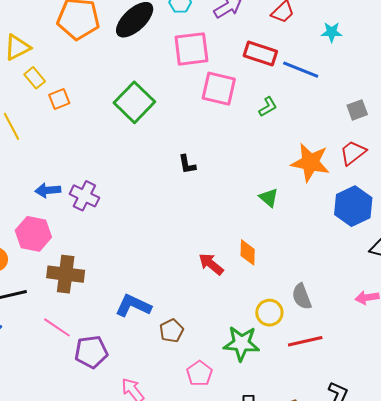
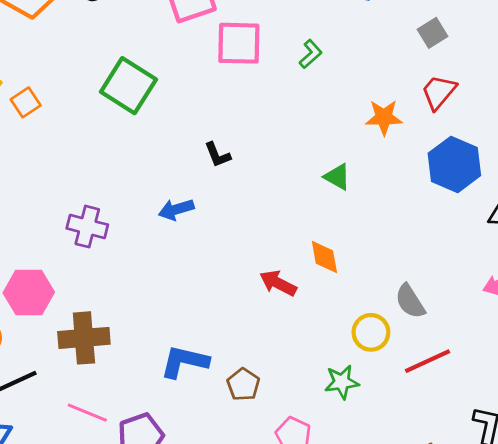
orange star: (310, 163) -> (384, 117), size x0.7
blue arrow: (48, 190) -> (176, 209), moved
green star: (241, 343) -> (342, 382), size x0.7

